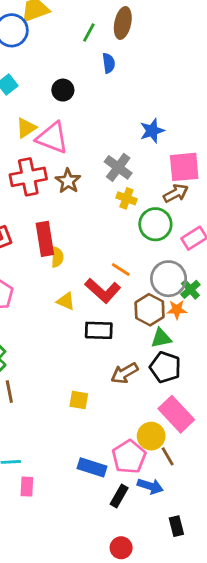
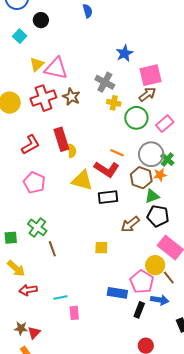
black circle: (63, 90) -> (41, 20), moved
yellow triangle: (66, 301) -> (82, 180), size x1.6

